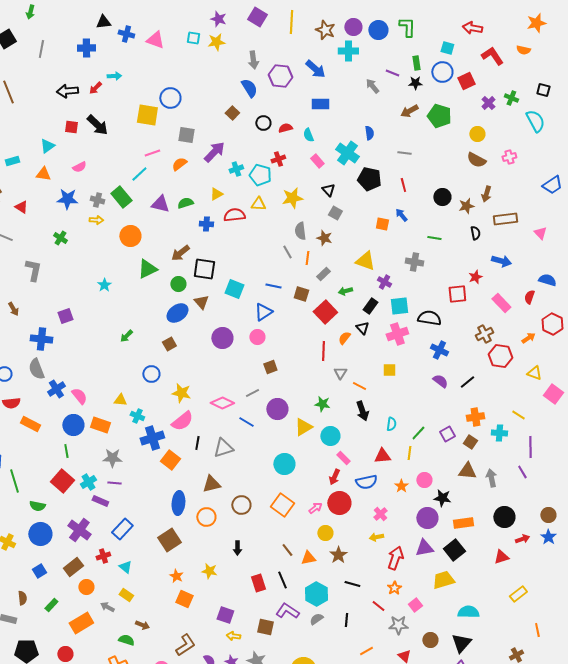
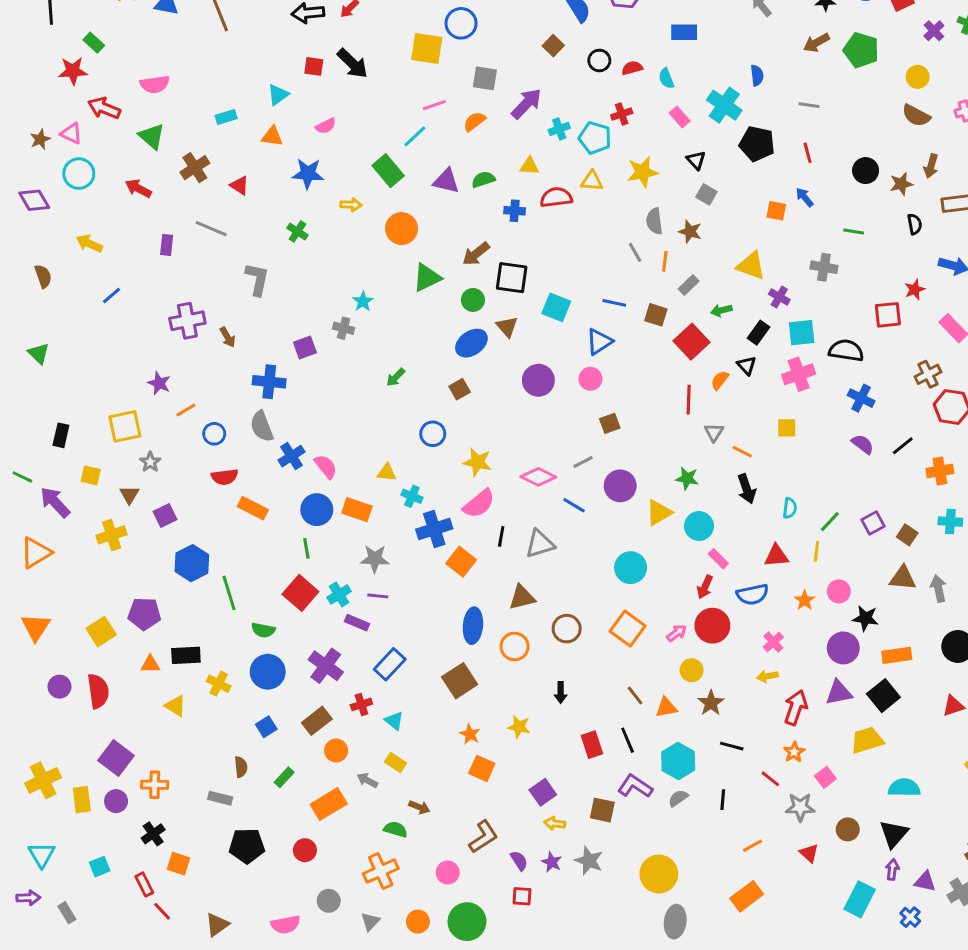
yellow triangle: (216, 194) -> (529, 166), turned 32
gray cross: (97, 200) -> (344, 328), moved
orange cross: (475, 417) -> (940, 471), moved
purple square: (225, 615) -> (543, 792), turned 36

